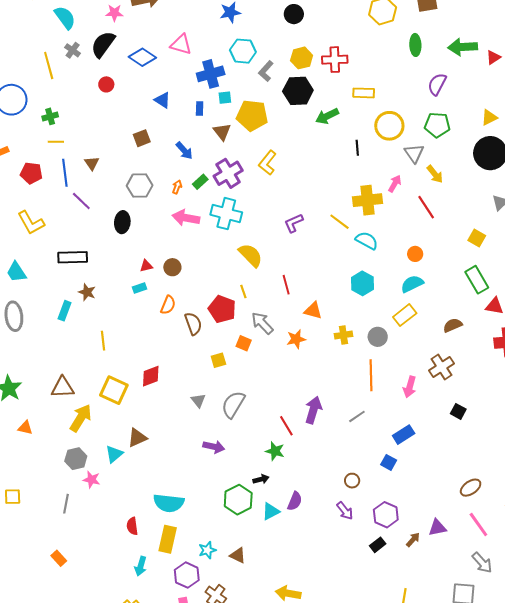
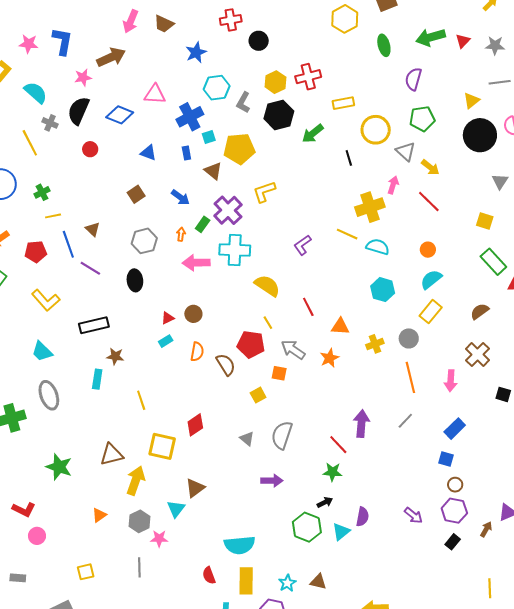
yellow L-shape: (267, 163) -> (264, 192), turned 45
orange triangle: (25, 428) -> (99, 515), moved, turned -35
brown circle: (352, 481) -> (455, 485), moved

